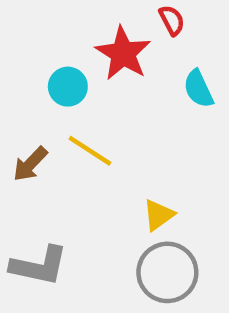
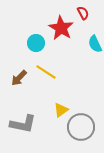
yellow triangle: (159, 215) -> (61, 110), moved

